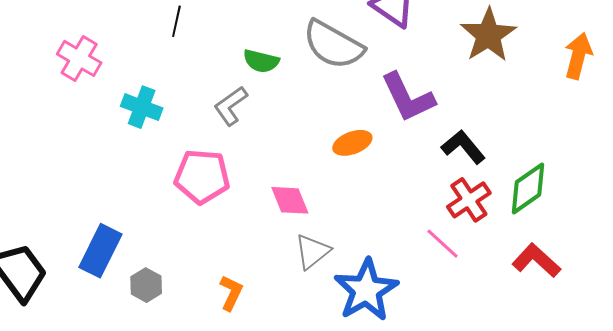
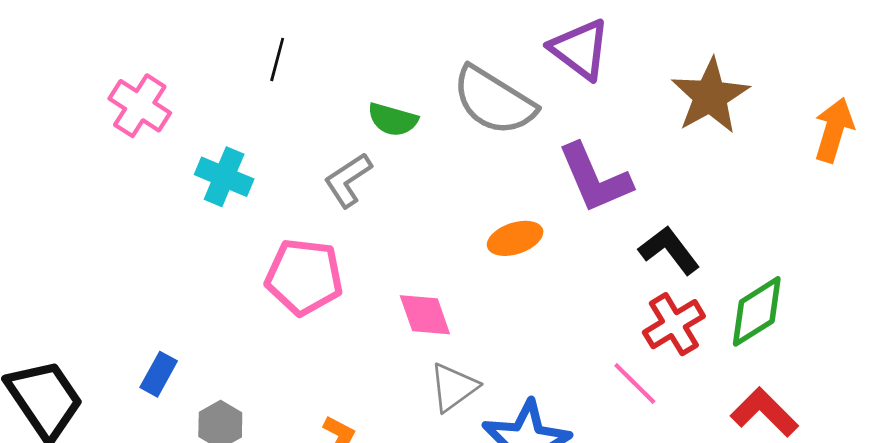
blue rectangle: (100, 251) -> (159, 374), size x0.6

